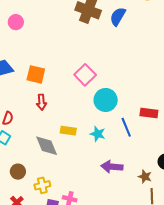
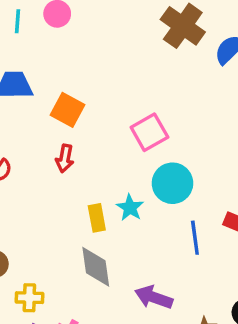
yellow rectangle: (68, 131) -> (97, 218), turned 56
cyan star: (98, 134) -> (130, 208), moved
gray diamond: (47, 146) -> (96, 267), moved

